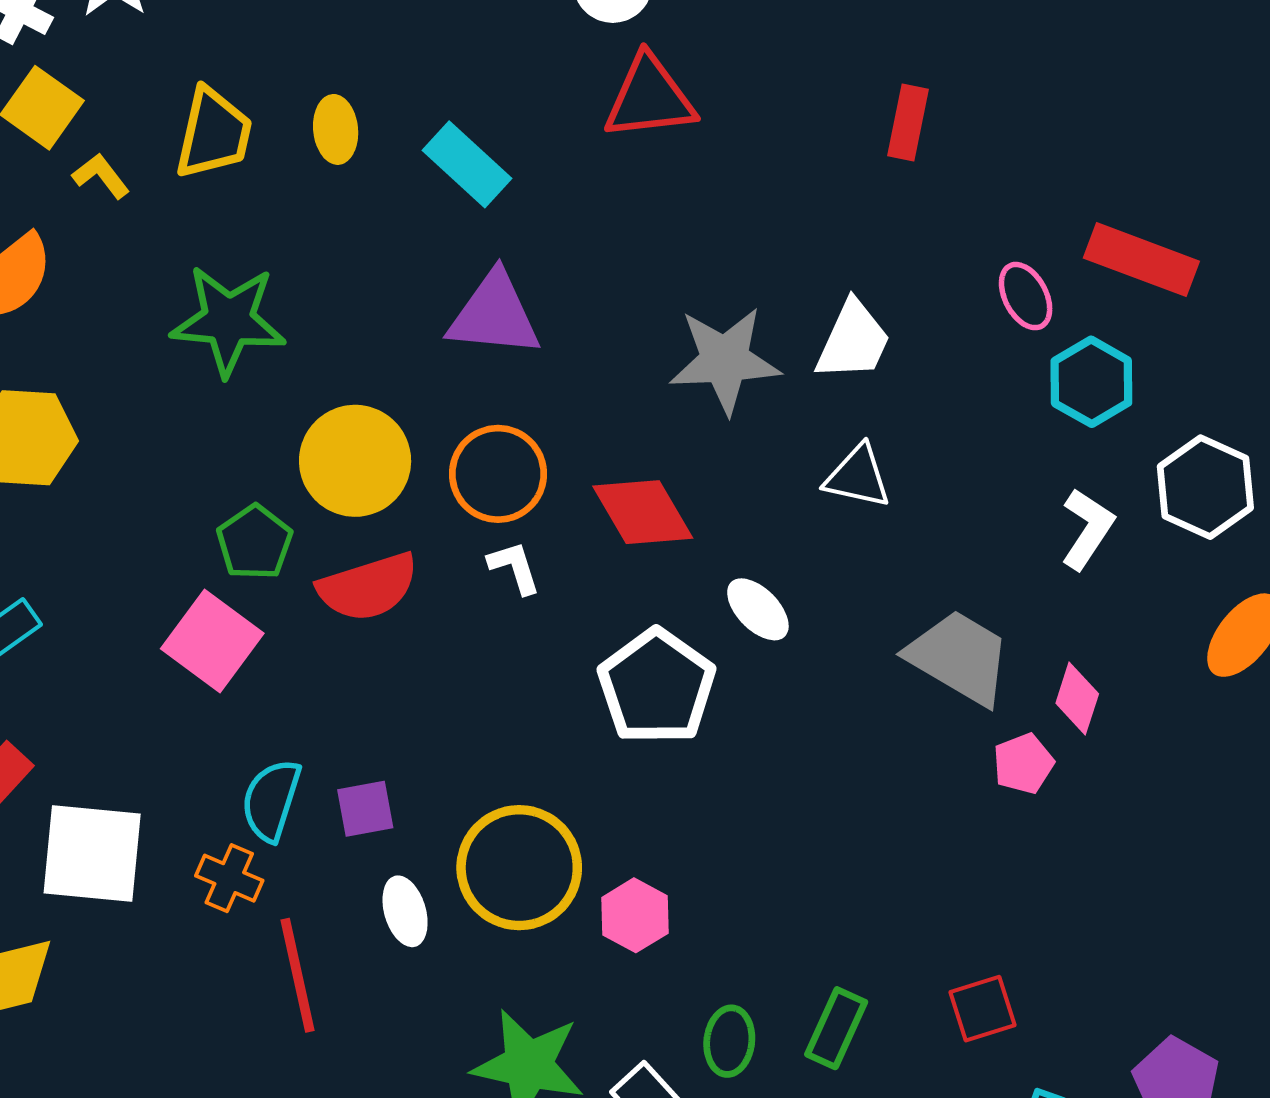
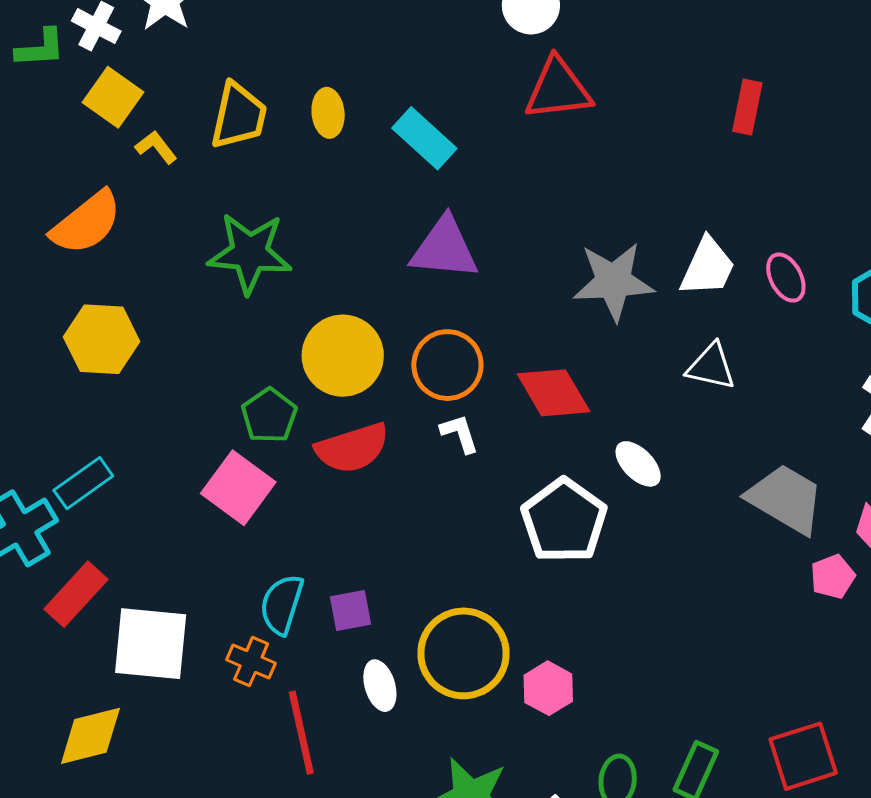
pink ellipse: (1026, 296) -> (786, 278), moved
red square: (983, 1009) -> (803, 756), size x1.4

